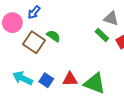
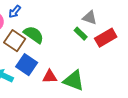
green semicircle: (54, 36) -> (34, 35), size x1.5
blue square: (46, 80) -> (27, 65), moved, size x1.5

